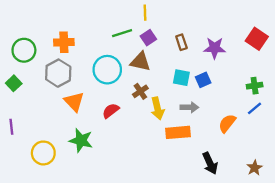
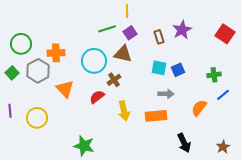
orange cross: (64, 42) -> (56, 53), moved
purple star: (215, 48) -> (182, 30), moved, turned -30
gray hexagon: (58, 73) -> (38, 71), moved
green cross: (255, 86) -> (214, 75), moved
brown cross: (140, 91) -> (114, 80), moved
yellow arrow: (157, 108) -> (124, 111), moved
green star: (81, 140) -> (84, 146), moved
yellow circle: (43, 153) -> (37, 118), moved

